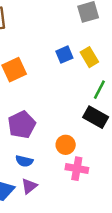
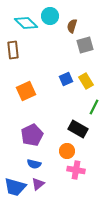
black rectangle: (96, 117) -> (78, 129), moved

